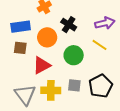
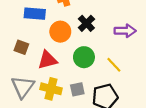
yellow line: (99, 45) -> (114, 65), moved
brown square: (20, 48) -> (21, 47), moved
gray square: (74, 85) -> (77, 89), turned -32

